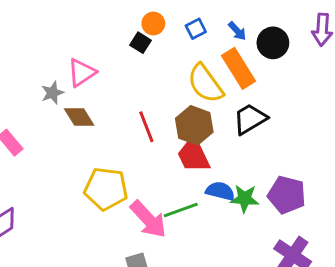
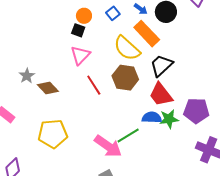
pink triangle: (82, 73) -> (80, 55), moved
red trapezoid: (193, 155) -> (161, 95), moved
yellow pentagon: (106, 189) -> (53, 134), moved

